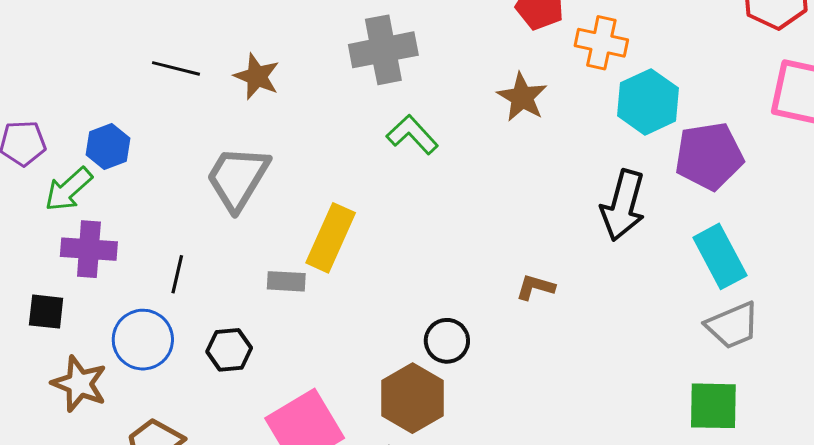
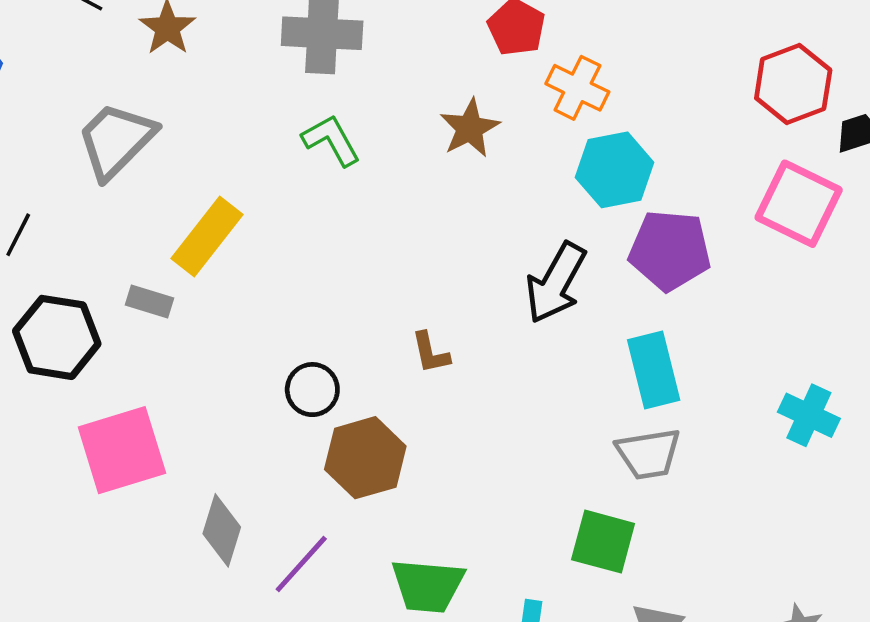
gray rectangle: (286, 281) -> (150, 301), moved
brown L-shape: (535, 287) -> (430, 353), turned -132
black hexagon: (229, 350) -> (57, 337), size x1.6
brown hexagon: (412, 398) -> (365, 458), moved

